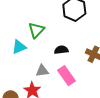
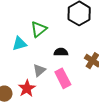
gray triangle: (42, 71) -> (39, 70), turned -40

